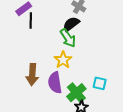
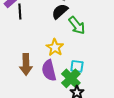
green arrow: (68, 38) -> (77, 25), moved
cyan square: (100, 83) -> (77, 66), moved

